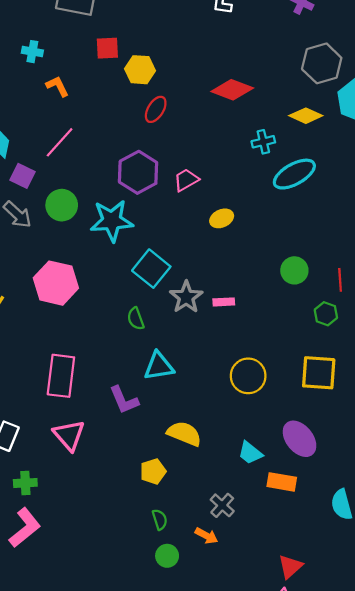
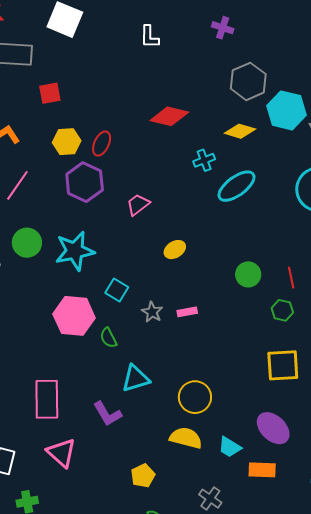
yellow hexagon: (140, 70) -> (67, 142), moved
purple hexagon: (138, 172) -> (85, 182), moved
yellow ellipse: (222, 218) -> (175, 250), moved
cyan square: (151, 269) -> (117, 290), size x0.7
pink hexagon: (56, 283) -> (74, 316), moved
gray star: (186, 297) -> (152, 312), size x0.7
yellow circle: (248, 376) -> (195, 397), moved
yellow semicircle: (184, 434) -> (186, 438), moved

